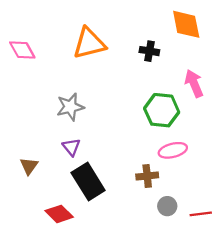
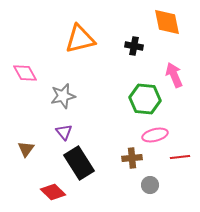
pink diamond: (22, 50) -> (25, 73), moved
red line: (201, 214) -> (180, 157), moved

